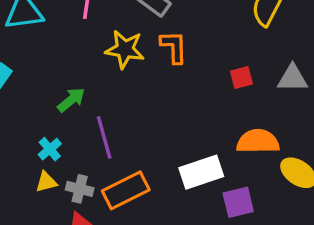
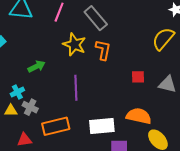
purple line: (104, 137) -> (76, 88), moved
gray cross: (80, 189) -> (30, 107), moved

